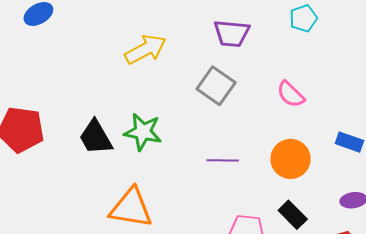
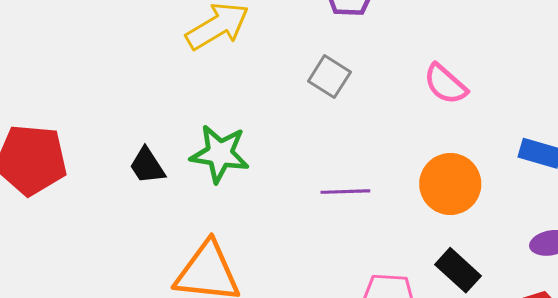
gray square: (216, 86) -> (329, 77), size x0.7
black trapezoid: (96, 137) -> (147, 166), size x0.7

